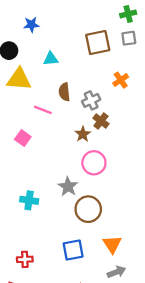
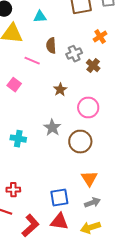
brown cross: (101, 121) -> (93, 65), moved
brown star: (83, 134) -> (60, 90), moved
pink circle: (94, 163) -> (88, 107), moved
brown circle: (88, 209) -> (80, 142), moved
blue square: (73, 250) -> (59, 198), moved

